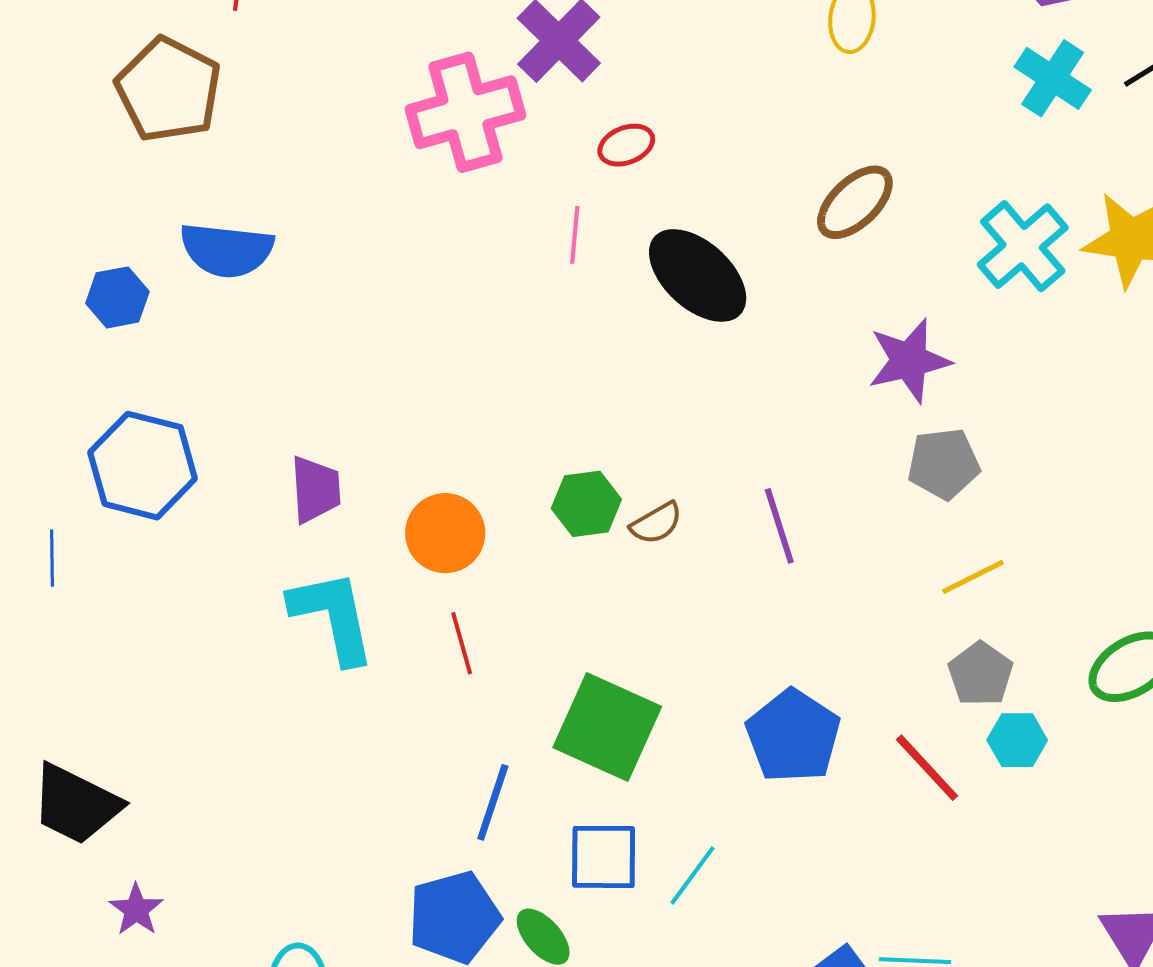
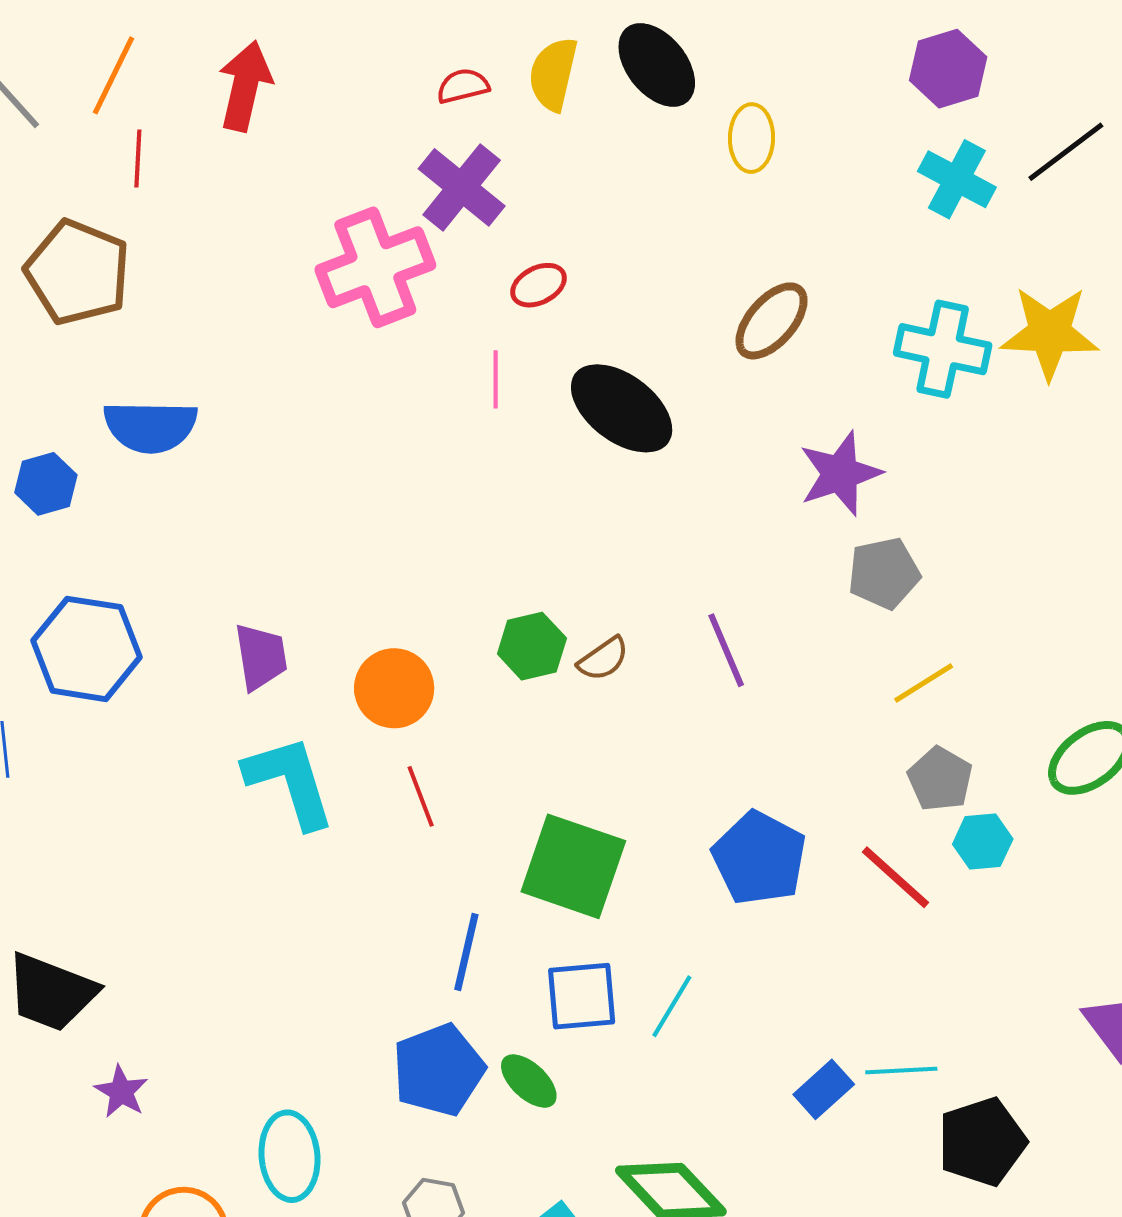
cyan cross: (1023, 246) -> (943, 349), turned -32

